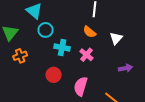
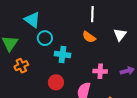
white triangle: (116, 38) -> (120, 35), moved
pink cross: (86, 55) -> (100, 71), moved, turned -32

